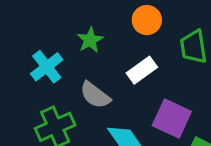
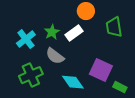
green star: (90, 40) -> (52, 32), moved
white rectangle: (142, 70) -> (74, 33), moved

